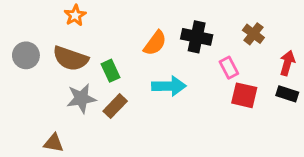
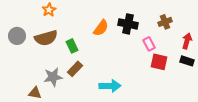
brown cross: (253, 34) -> (165, 22), turned 32
brown semicircle: (71, 58) -> (46, 38), turned -35
cyan arrow: (169, 86) -> (110, 86), moved
gray star: (81, 98) -> (53, 77), moved

